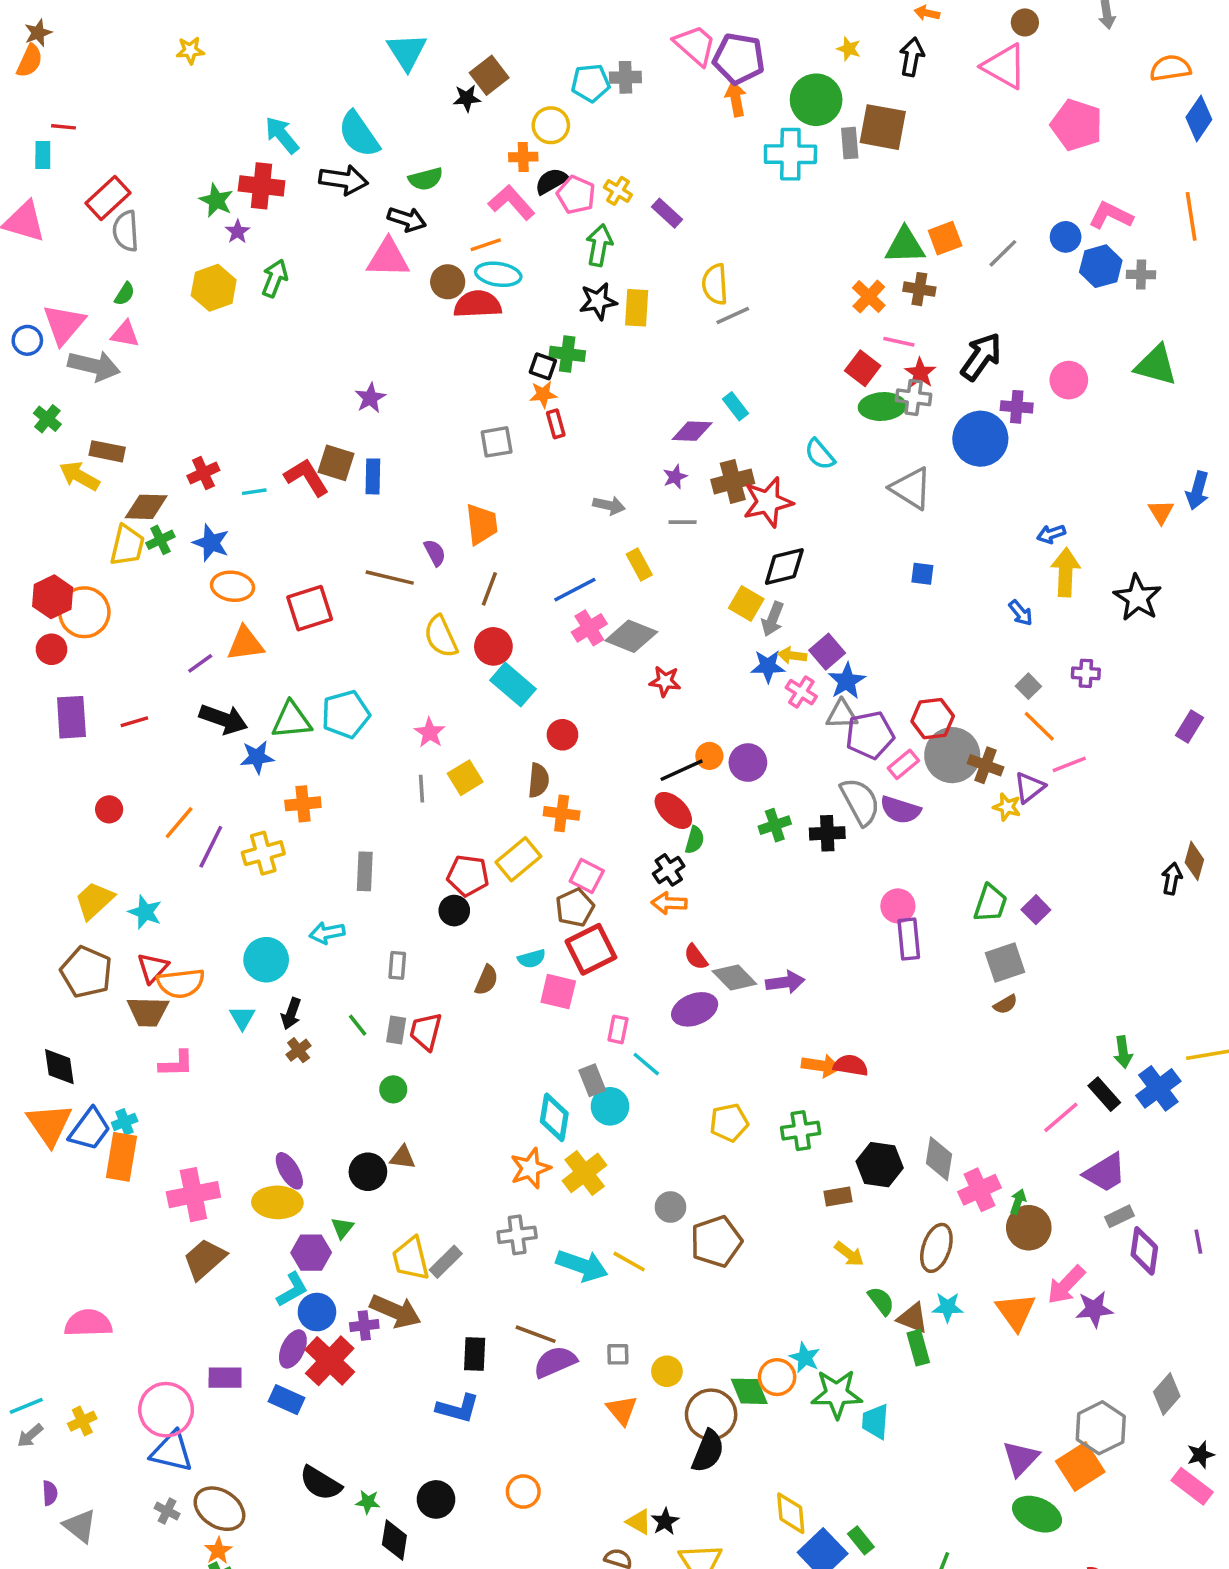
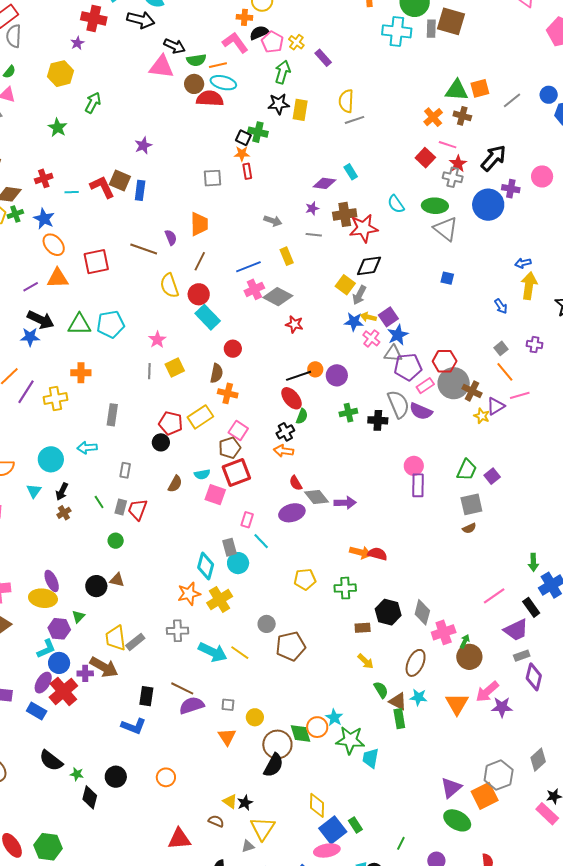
green semicircle: (426, 179) -> (196, 60), moved
green star: (216, 200) -> (57, 128), moved
green arrow: (275, 278) -> (93, 103), moved
green ellipse: (882, 407) -> (435, 206), moved
orange ellipse: (233, 586) -> (54, 245), turned 35
blue star: (257, 757) -> (30, 337), moved
black rectangle: (1104, 1094) -> (531, 607), moved

